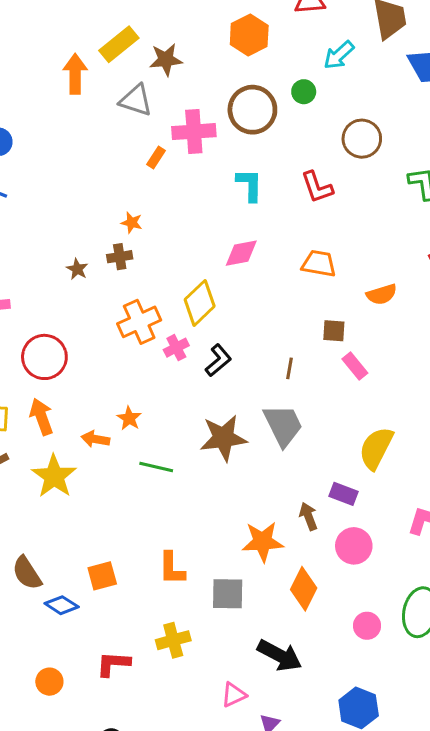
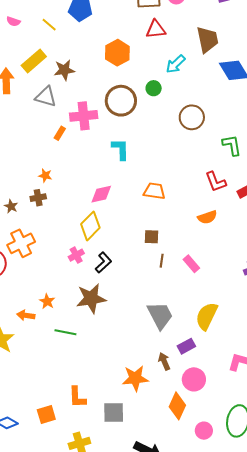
red L-shape: (317, 187) -> (216, 182), moved
pink diamond: (241, 253) -> (101, 194), moved
orange trapezoid: (319, 264) -> (154, 191), moved
orange cross: (139, 322) -> (21, 243), moved
brown square: (334, 331) -> (151, 237), moved
brown line: (289, 368) -> (162, 261), moved
gray trapezoid: (283, 425) -> (160, 315), moved
brown star: (223, 438) -> (91, 298), moved
purple rectangle: (344, 494) -> (186, 346), turned -48
orange square: (102, 576) -> (46, 415), moved
orange diamond: (304, 589) -> (177, 406), moved

